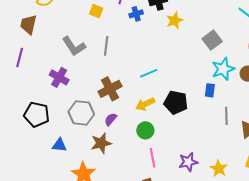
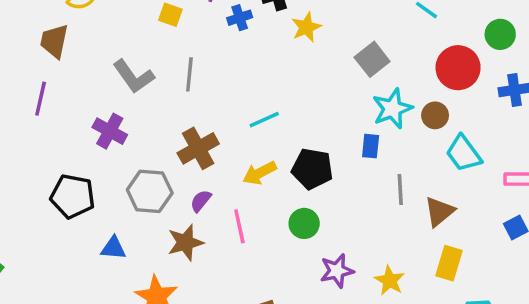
green circle: (145, 130) -> (304, 223), moved
pink line: (153, 158) -> (239, 226), moved

